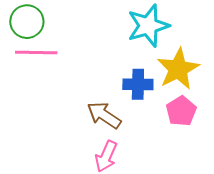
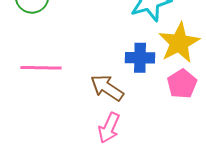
pink line: (36, 52) -> (41, 68), moved

